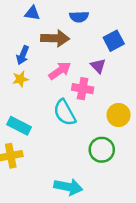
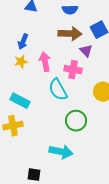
brown arrow: (55, 38) -> (70, 34), moved
pink arrow: (60, 71) -> (45, 62), moved, turned -66
green circle: (102, 150) -> (76, 121), moved

